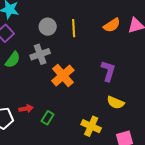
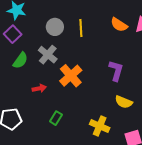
orange semicircle: (112, 25) -> (119, 25), turned 66
gray cross: (40, 54) -> (48, 55), turned -30
red arrow: (26, 109) -> (39, 88), moved

